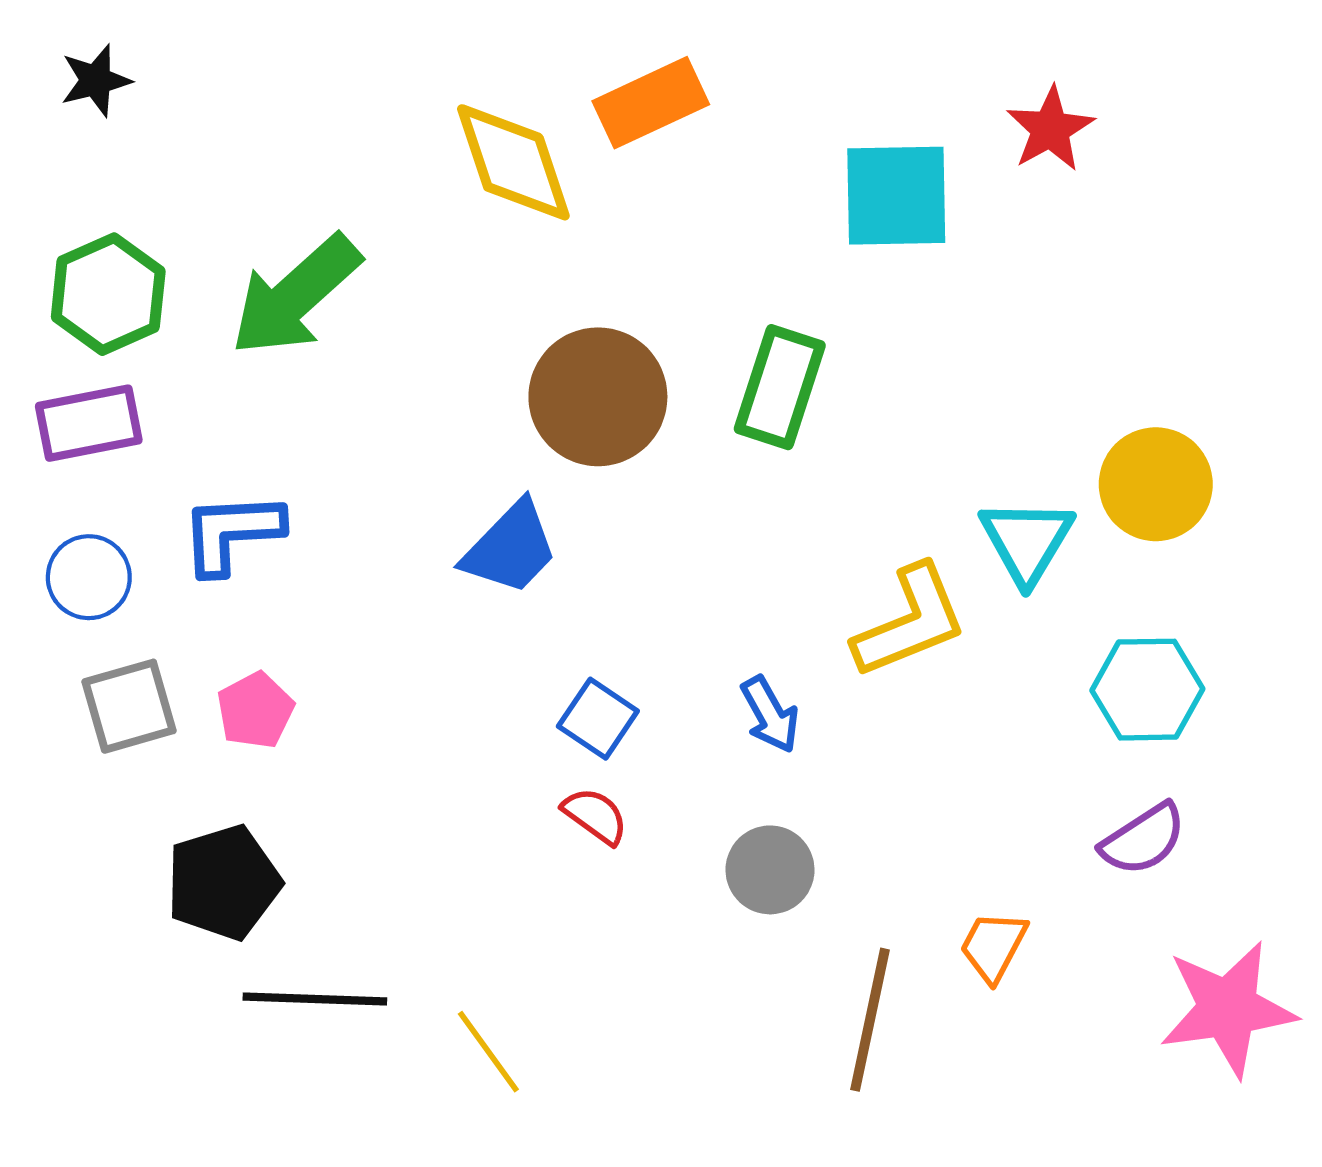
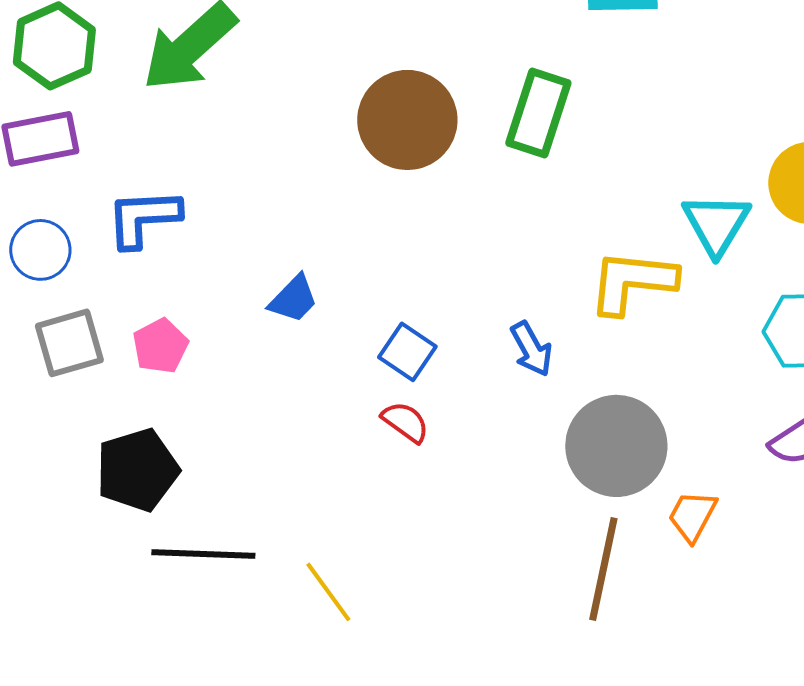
blue trapezoid: (511, 548) -> (293, 299), moved, size x0.7
yellow L-shape: (910, 622) -> (632, 282), turned -152
gray circle: (770, 870) -> (616, 446), moved, size x1.6

